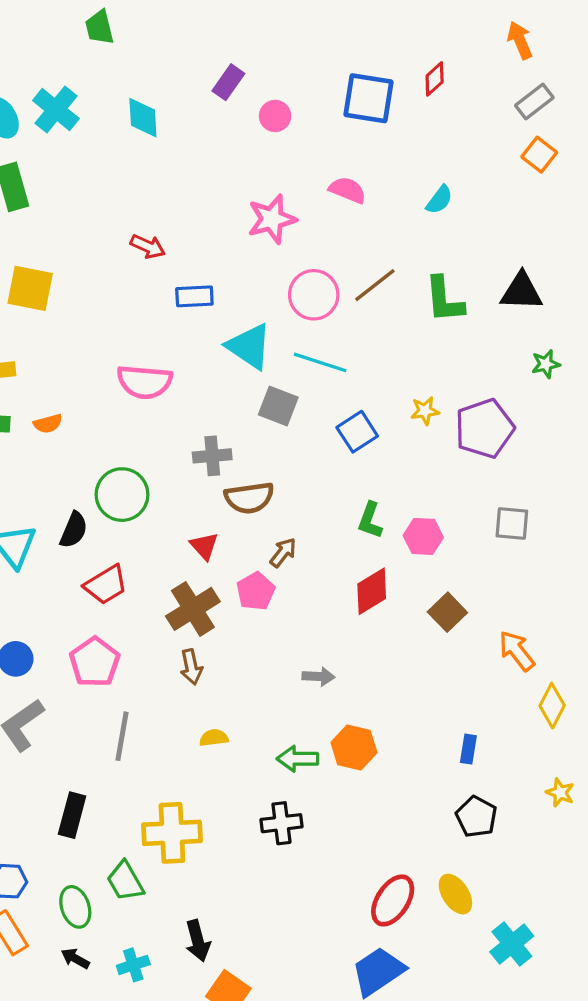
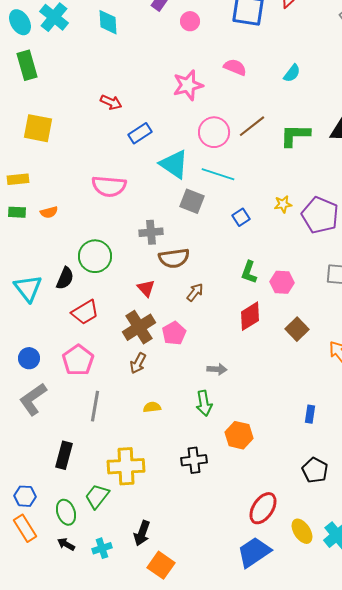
blue rectangle: (194, 296) -> (140, 133), turned -30
green L-shape: (444, 300) -> (295, 135), turned 96
purple pentagon: (484, 428) -> (320, 215), turned -30
blue square: (357, 432) -> (241, 217), size x0.7
pink pentagon: (256, 591) -> (174, 333), moved
brown arrow: (191, 667) -> (138, 363), turned 40
orange hexagon: (354, 747) -> (239, 435), moved
green arrow: (298, 759) -> (204, 403), moved, turned -100
black pentagon: (476, 817) -> (315, 470), moved
green trapezoid: (125, 881) -> (97, 496), turned 68
yellow ellipse: (455, 894) -> (302, 531), moved
black arrow: (198, 941) -> (142, 533), turned 35

